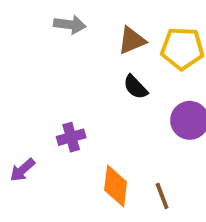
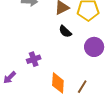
brown line: (162, 196) -> (82, 87), turned 56

